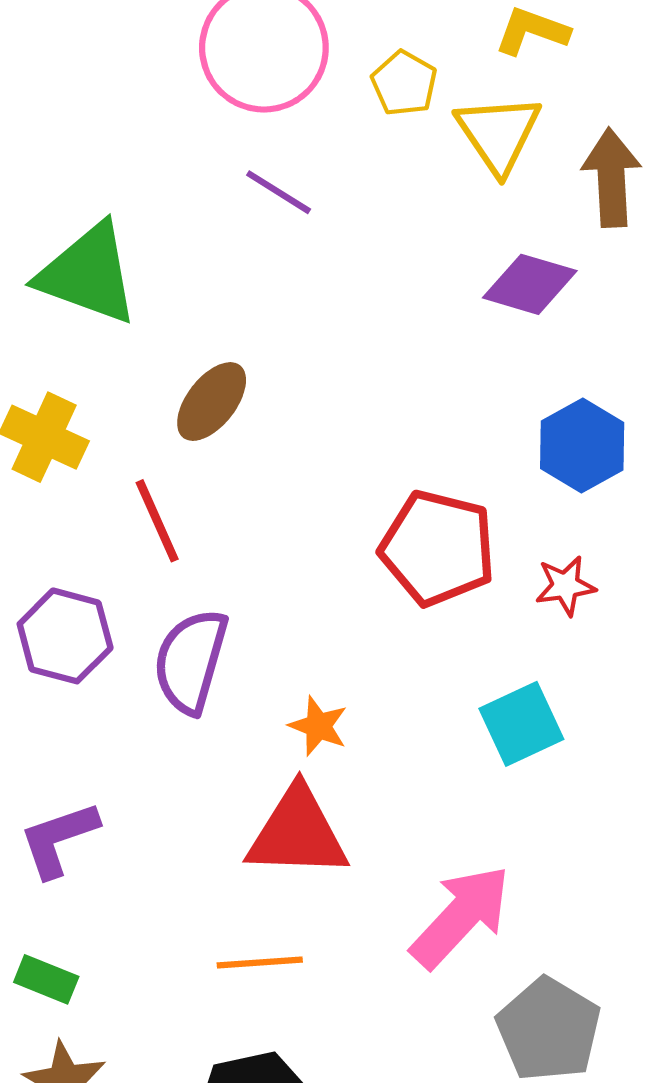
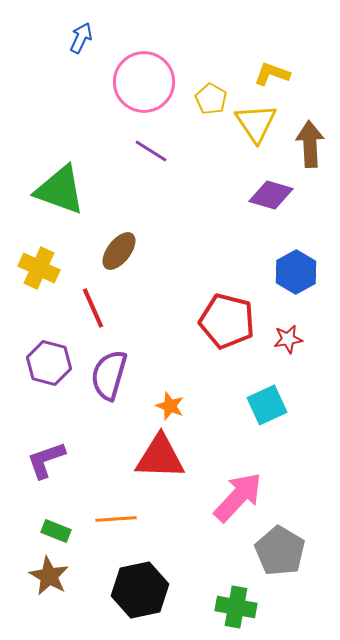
orange line: (260, 963) -> (116, 519), moved
green rectangle: (46, 979) -> (56, 531), moved

